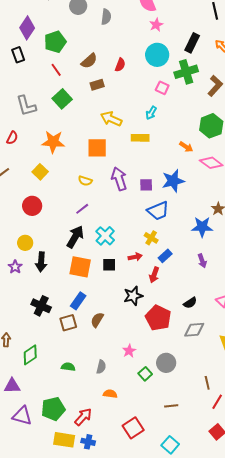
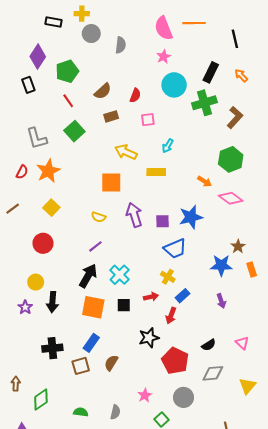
pink star: (156, 25) -> (164, 57), moved
pink square: (162, 88) -> (148, 120), moved, turned -32
orange star: (53, 142) -> (48, 171), moved, turned -30
black cross: (41, 306) -> (52, 348), turned -30
gray circle: (166, 363) -> (184, 397), moved

